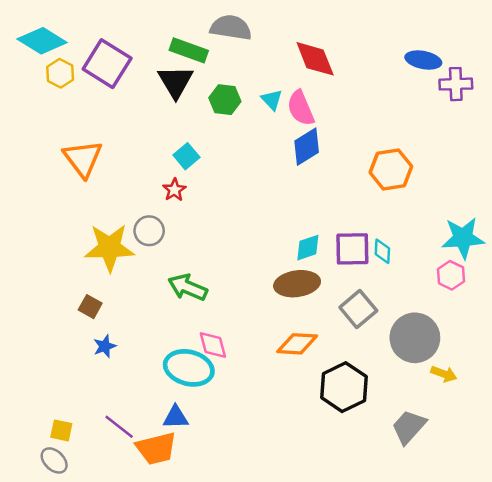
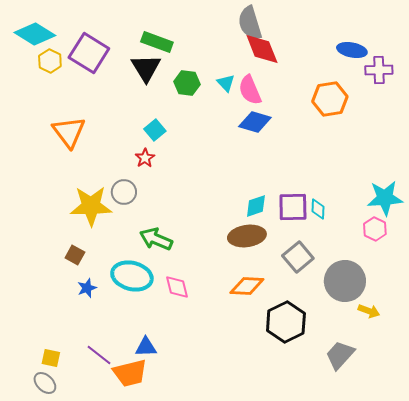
gray semicircle: (231, 28) -> (250, 23), moved, turned -116
blue diamond: (307, 147) -> (255, 122), turned 48
orange hexagon: (391, 169) -> (330, 99), moved
cyan ellipse: (189, 368) -> (132, 276), moved

